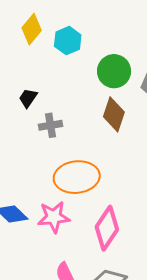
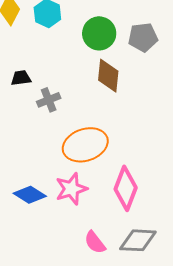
black trapezoid: (28, 98) -> (21, 78), turned 60

